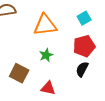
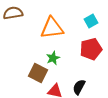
black semicircle: (82, 69) -> (79, 87), moved
brown square: (19, 73) -> (38, 73), moved

